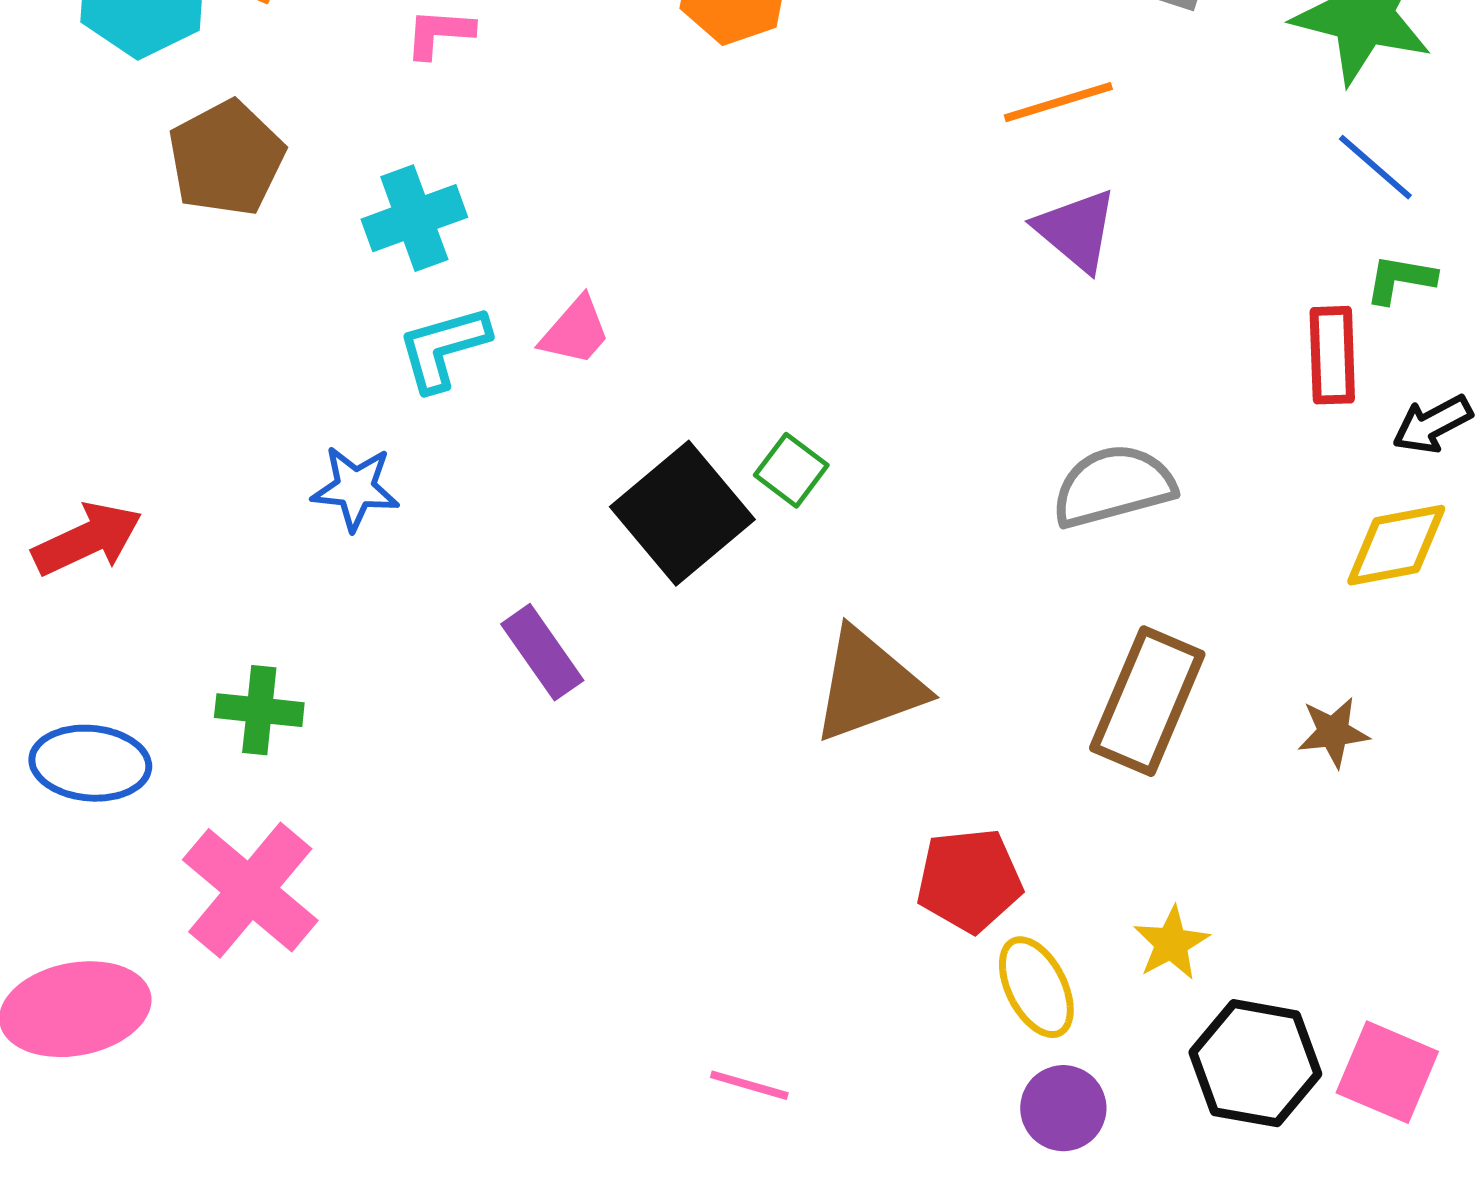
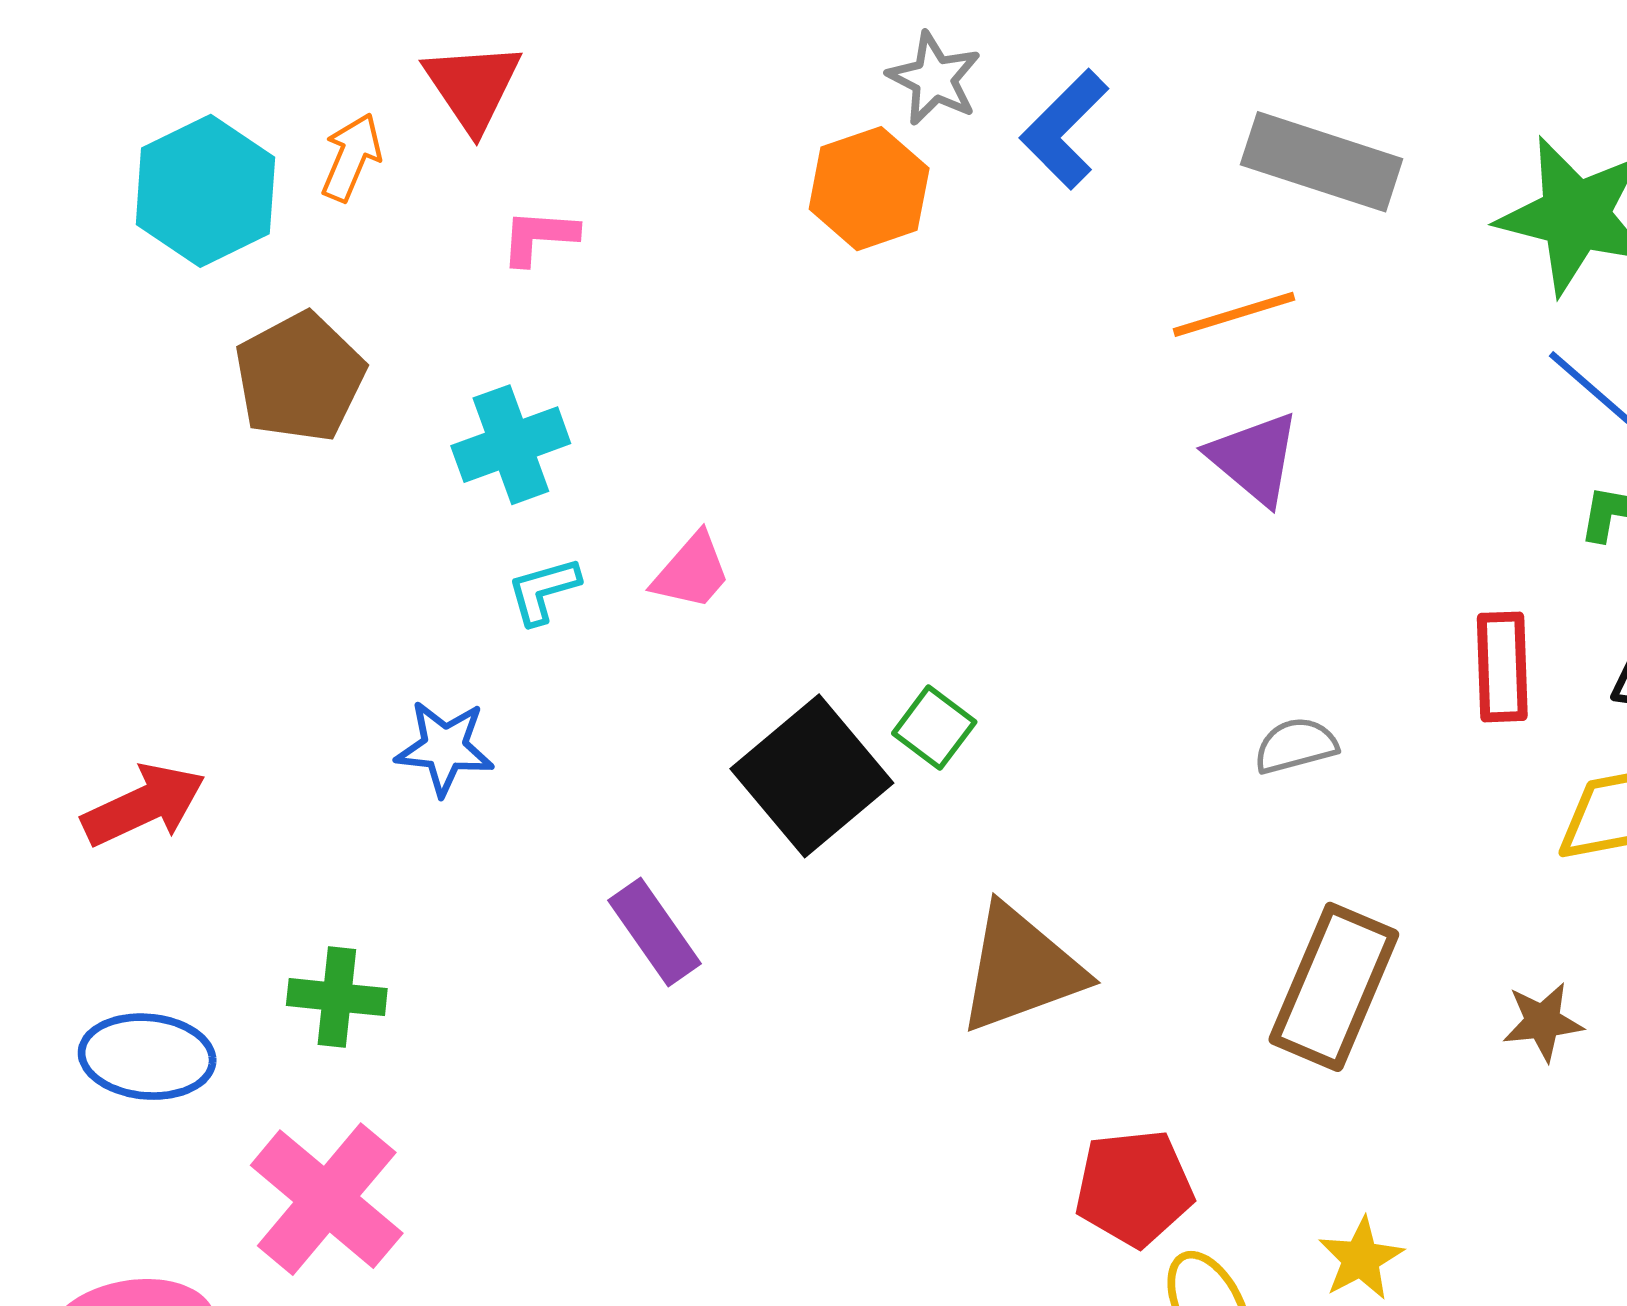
cyan L-shape: (443, 348) -> (543, 591), size x0.7
red rectangle: (1332, 355) -> (1502, 667), moved
gray semicircle: (1113, 486) -> (1296, 746), size x0.6

